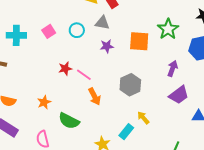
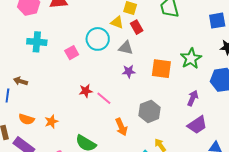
cyan circle: (77, 30) -> (98, 39), moved, size x1.5
cyan cross: (16, 35) -> (37, 42), moved
orange arrow: (95, 96) -> (121, 127), moved
orange star: (44, 102) -> (51, 122), moved

